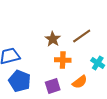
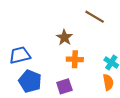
brown line: (82, 36) -> (95, 17), moved, turned 66
orange semicircle: (80, 82) -> (108, 82), moved, turned -63

